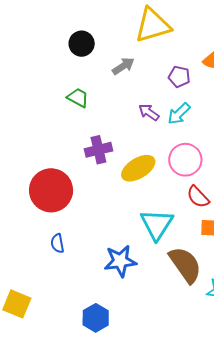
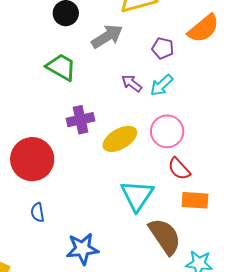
gray arrow: (123, 66) -> (107, 36), size x1.4
green trapezoid: (78, 98) -> (61, 67), size x1.4
blue star: (120, 261) -> (82, 249), moved

